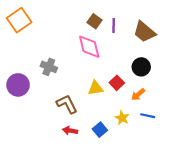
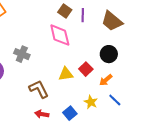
blue line: (148, 116) -> (115, 100), turned 32

